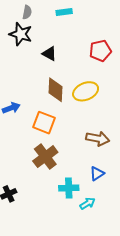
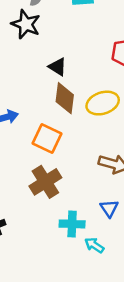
black triangle: (49, 54) -> (58, 67), moved
blue triangle: (97, 174) -> (109, 208), turned -35
cyan arrow: (87, 203) -> (94, 245), turned -119

